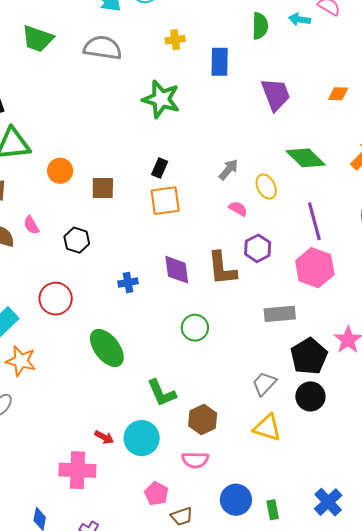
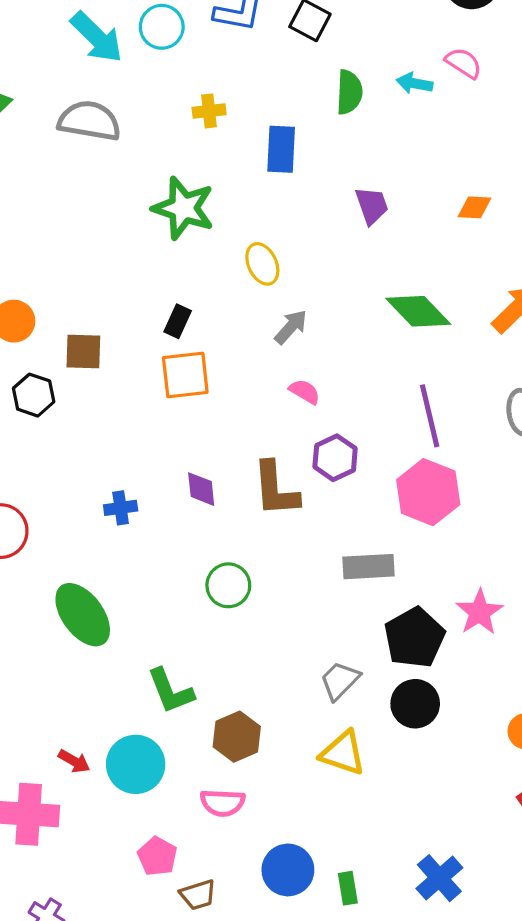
purple trapezoid: (276, 94) -> (372, 205), size x0.7
yellow ellipse: (266, 187) -> (262, 264), moved
black hexagon: (77, 240) -> (34, 395), moved
purple diamond: (177, 270) -> (201, 489), size x0.7

